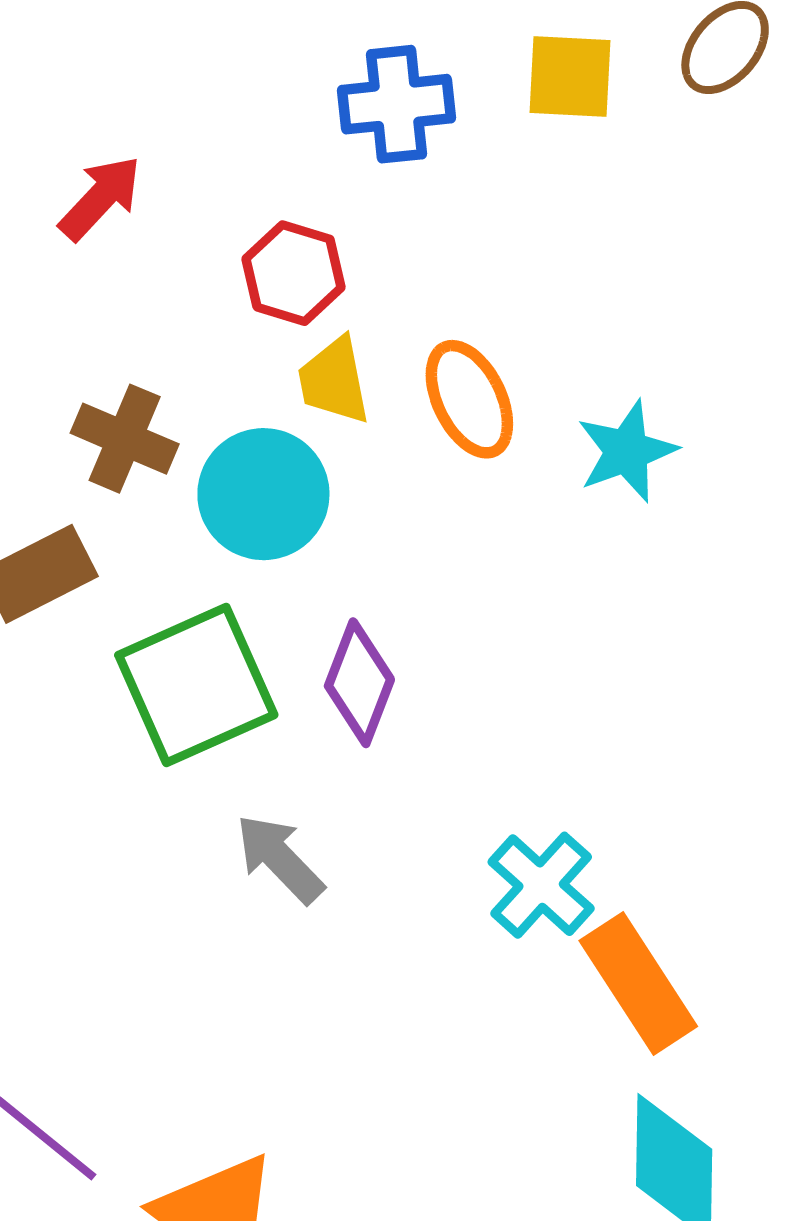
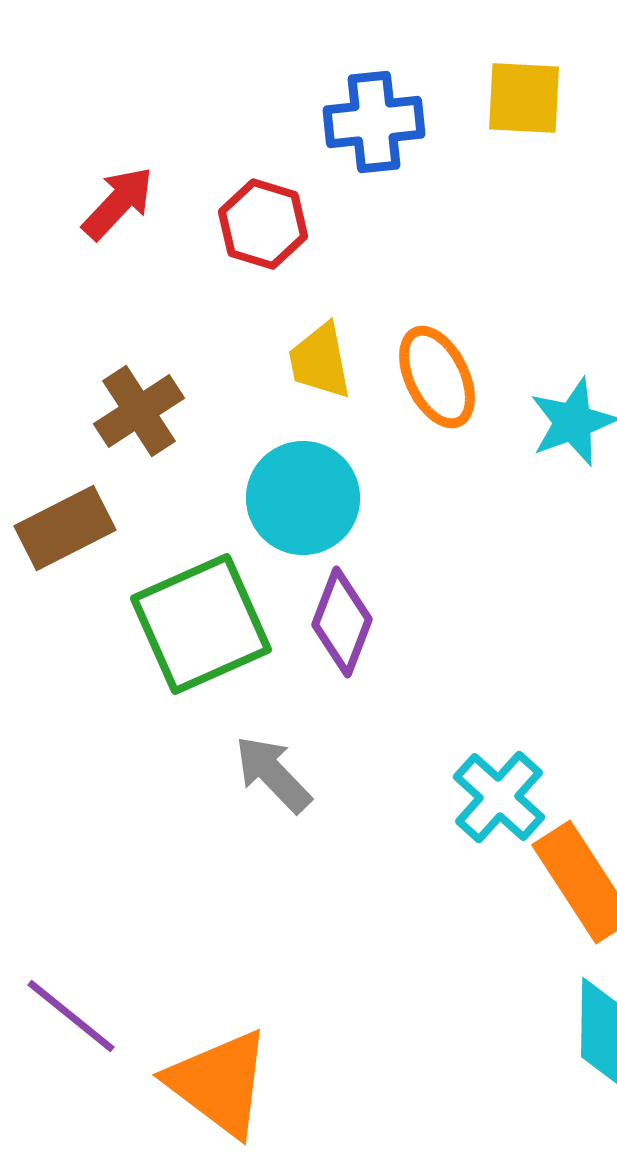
red hexagon: (294, 273) -> (263, 224), moved
brown cross: (125, 439) -> (139, 411), turned 34
cyan circle: (263, 494) -> (303, 498), moved

